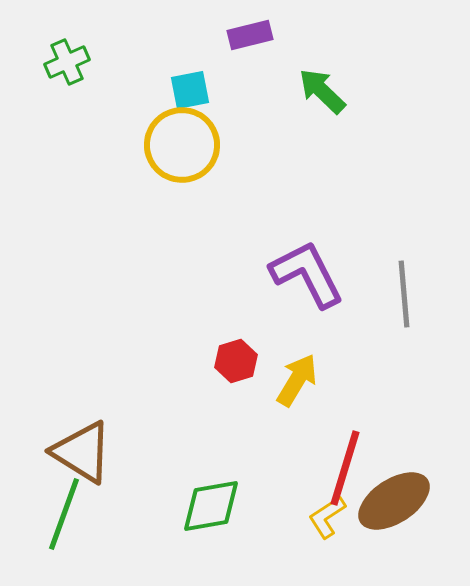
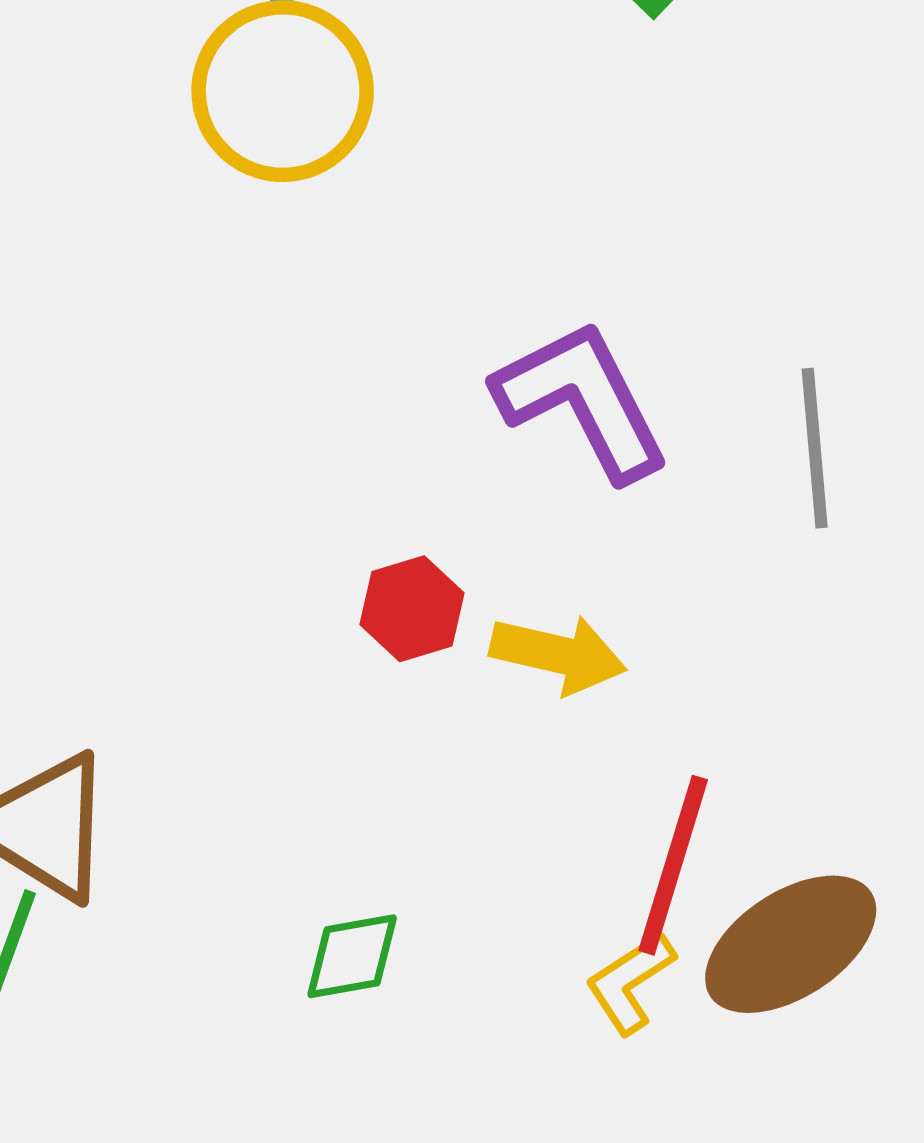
yellow arrow: (297, 380) -> (558, 654), turned 72
green diamond: (211, 506) -> (352, 956), size x0.7

